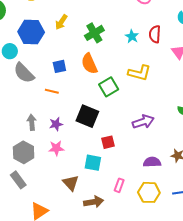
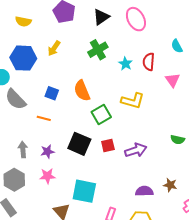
green cross: (94, 33) -> (98, 50), moved
blue square: (59, 66) -> (52, 93), turned 32
red square: (108, 142) -> (108, 145), moved
cyan square: (93, 163) -> (84, 191), size x1.4

